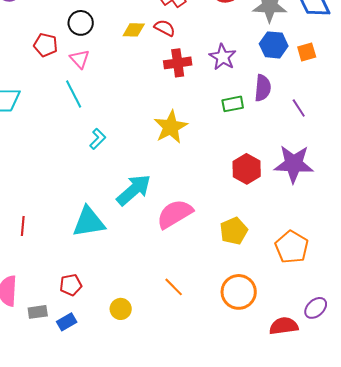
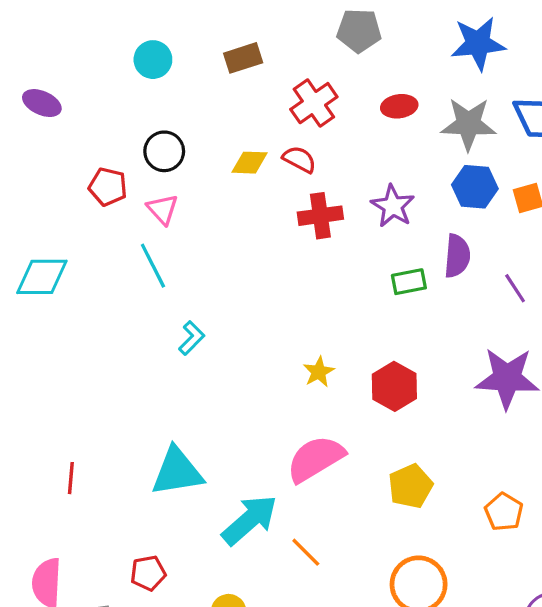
yellow star: (171, 127) -> (319, 372), moved, size x0.6
red hexagon: (247, 169) -> (394, 386), moved
cyan arrow: (134, 190) -> (250, 520), moved
orange pentagon: (292, 247) -> (504, 512), size x0.7
orange line: (174, 287) -> (306, 552), moved

